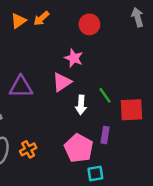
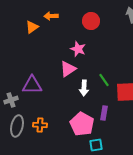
orange arrow: (41, 18) -> (51, 16), turned 40
orange triangle: (18, 21) -> (32, 27), moved
purple triangle: (21, 87) -> (32, 85), moved
orange cross: (28, 149) -> (40, 125), turned 32

